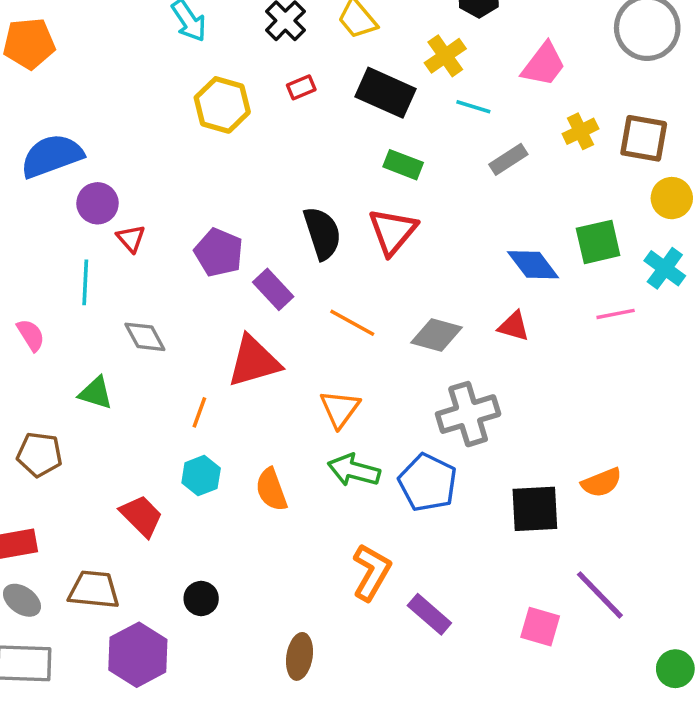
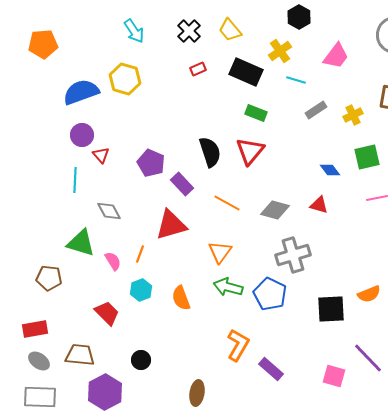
yellow hexagon: (222, 105) -> (125, 79), moved
yellow cross: (580, 131) -> (353, 115), moved
blue semicircle: (52, 156) -> (81, 92), moved
blue diamond: (533, 265) -> (330, 170), size x0.7
pink semicircle: (31, 335) -> (113, 261), moved
green triangle: (96, 393) -> (81, 243), size x1.4

